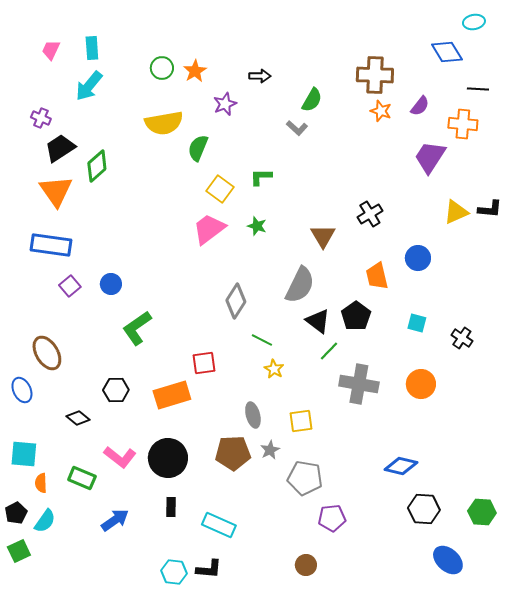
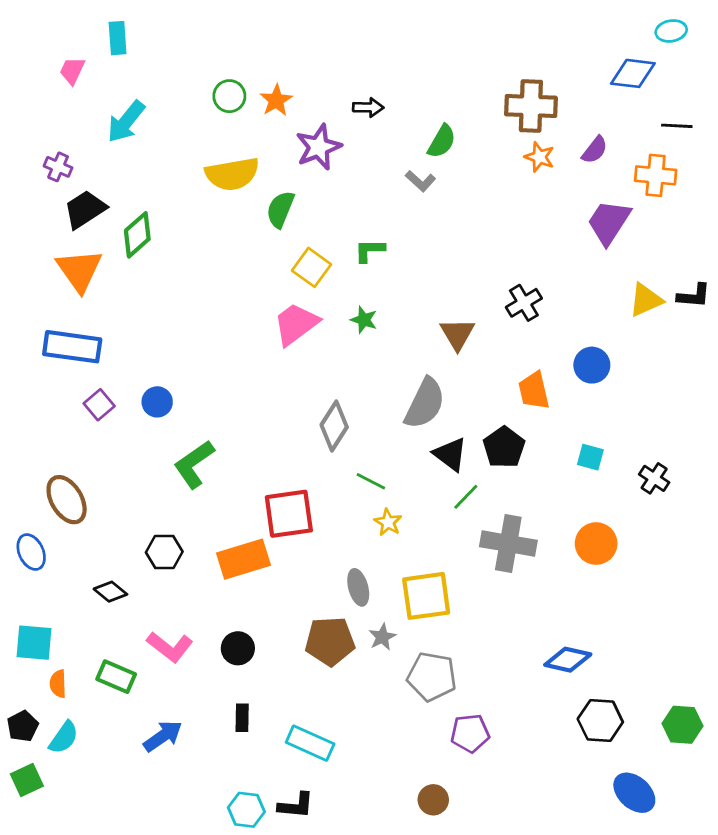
cyan rectangle: (92, 48) -> (118, 38), moved
blue diamond: (447, 52) -> (633, 73), turned -52
purple star: (225, 104) -> (319, 147), size x1.4
red square: (204, 363) -> (289, 514), size x1.5
yellow square: (301, 421) -> (426, 596), size x1.5
black circle: (168, 458) -> (238, 648), size x0.6

